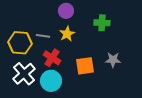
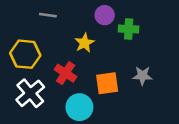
purple circle: (66, 11) -> (105, 15), moved
gray line: (43, 36) -> (48, 15), moved
cyan circle: (51, 81) -> (79, 107), moved

